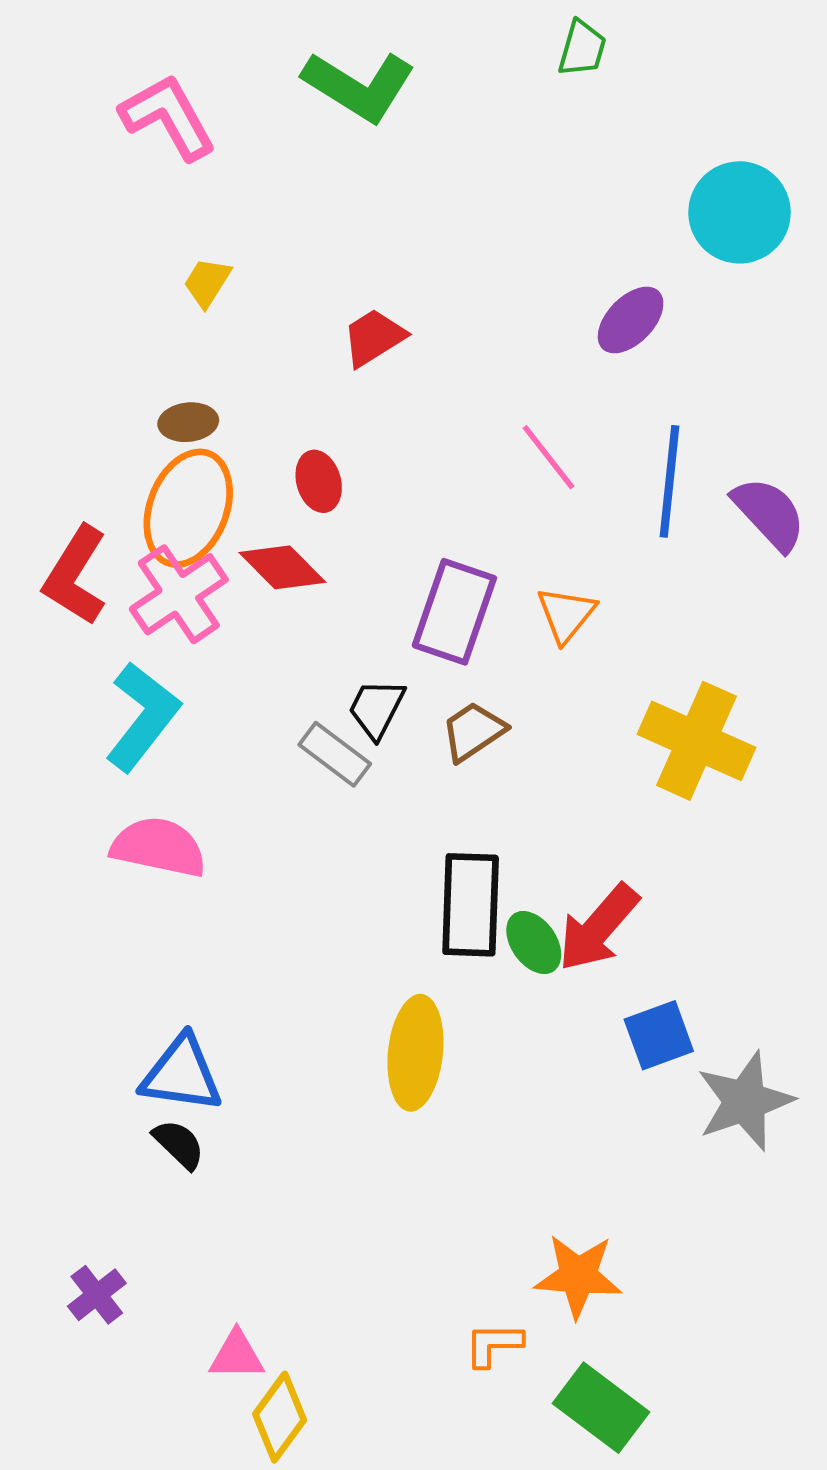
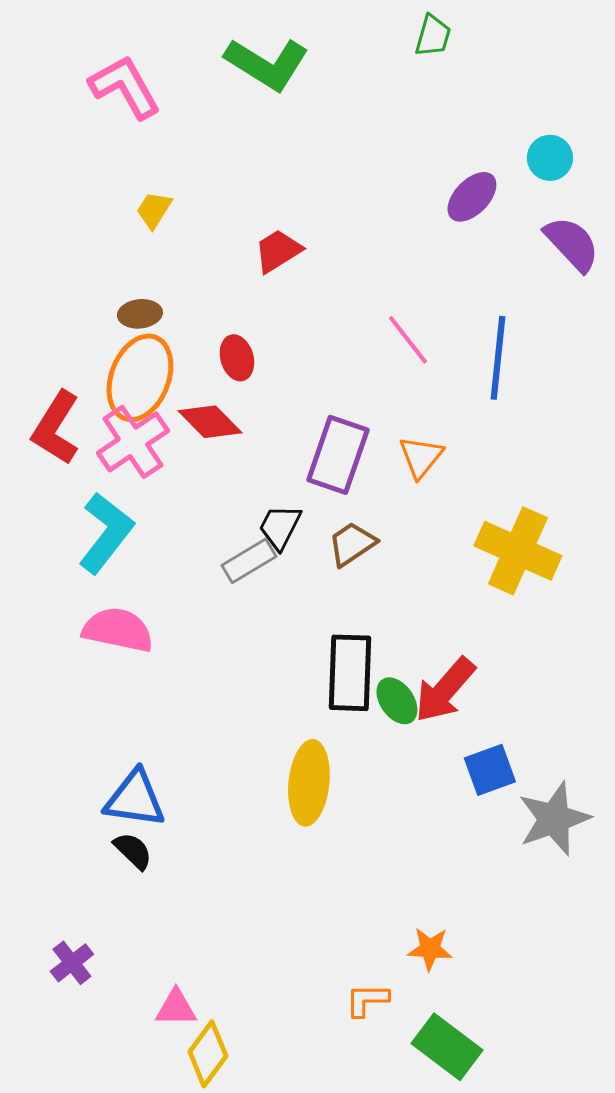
cyan circle: (739, 212) -> (550, 158), size x0.6
purple ellipse: (631, 320) -> (472, 197), moved
purple semicircle: (769, 514) -> (572, 244), moved
gray rectangle: (335, 754) -> (249, 561), turned -68
orange star: (578, 1276) -> (430, 949), size x0.7

